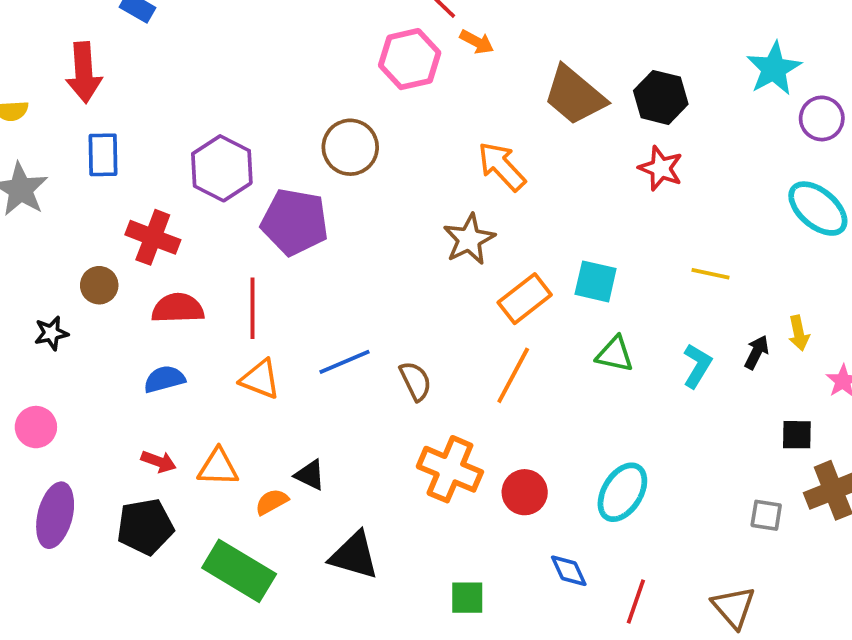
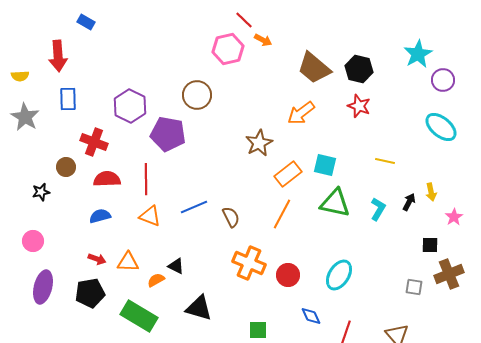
orange arrow: (502, 166) -> (301, 113), moved, turned -84
green triangle: (615, 354) -> (335, 203), size x1.5

